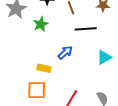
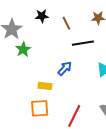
green star: (41, 24) -> (23, 49), moved

